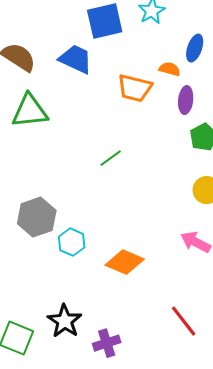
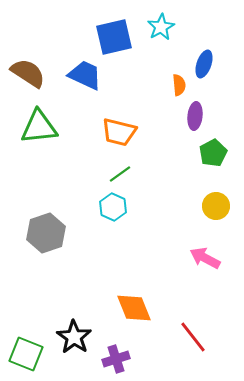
orange semicircle: (170, 69) -> (179, 85), turned 70
orange trapezoid: (135, 88) -> (119, 132), moved
cyan hexagon: (72, 242) -> (113, 207), moved
orange diamond: (125, 262) -> (134, 308), moved, turned 45

